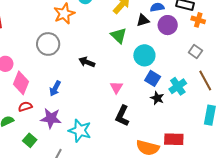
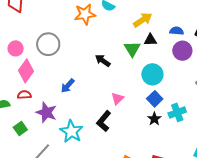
black triangle: (143, 20) -> (150, 40), moved
gray circle: (48, 44) -> (48, 44), moved
black arrow: (87, 62) -> (103, 61), moved
blue arrow: (55, 88) -> (68, 86), moved
black L-shape: (122, 116) -> (104, 121), moved

